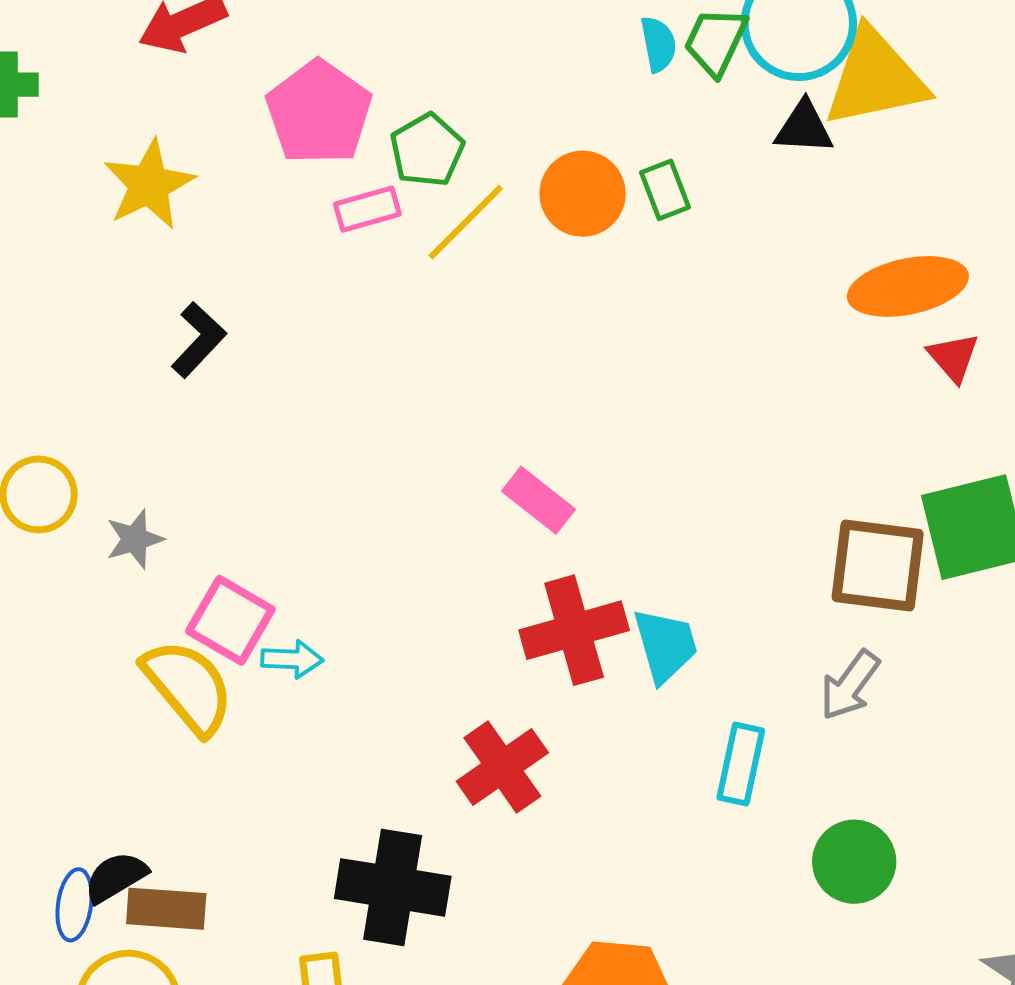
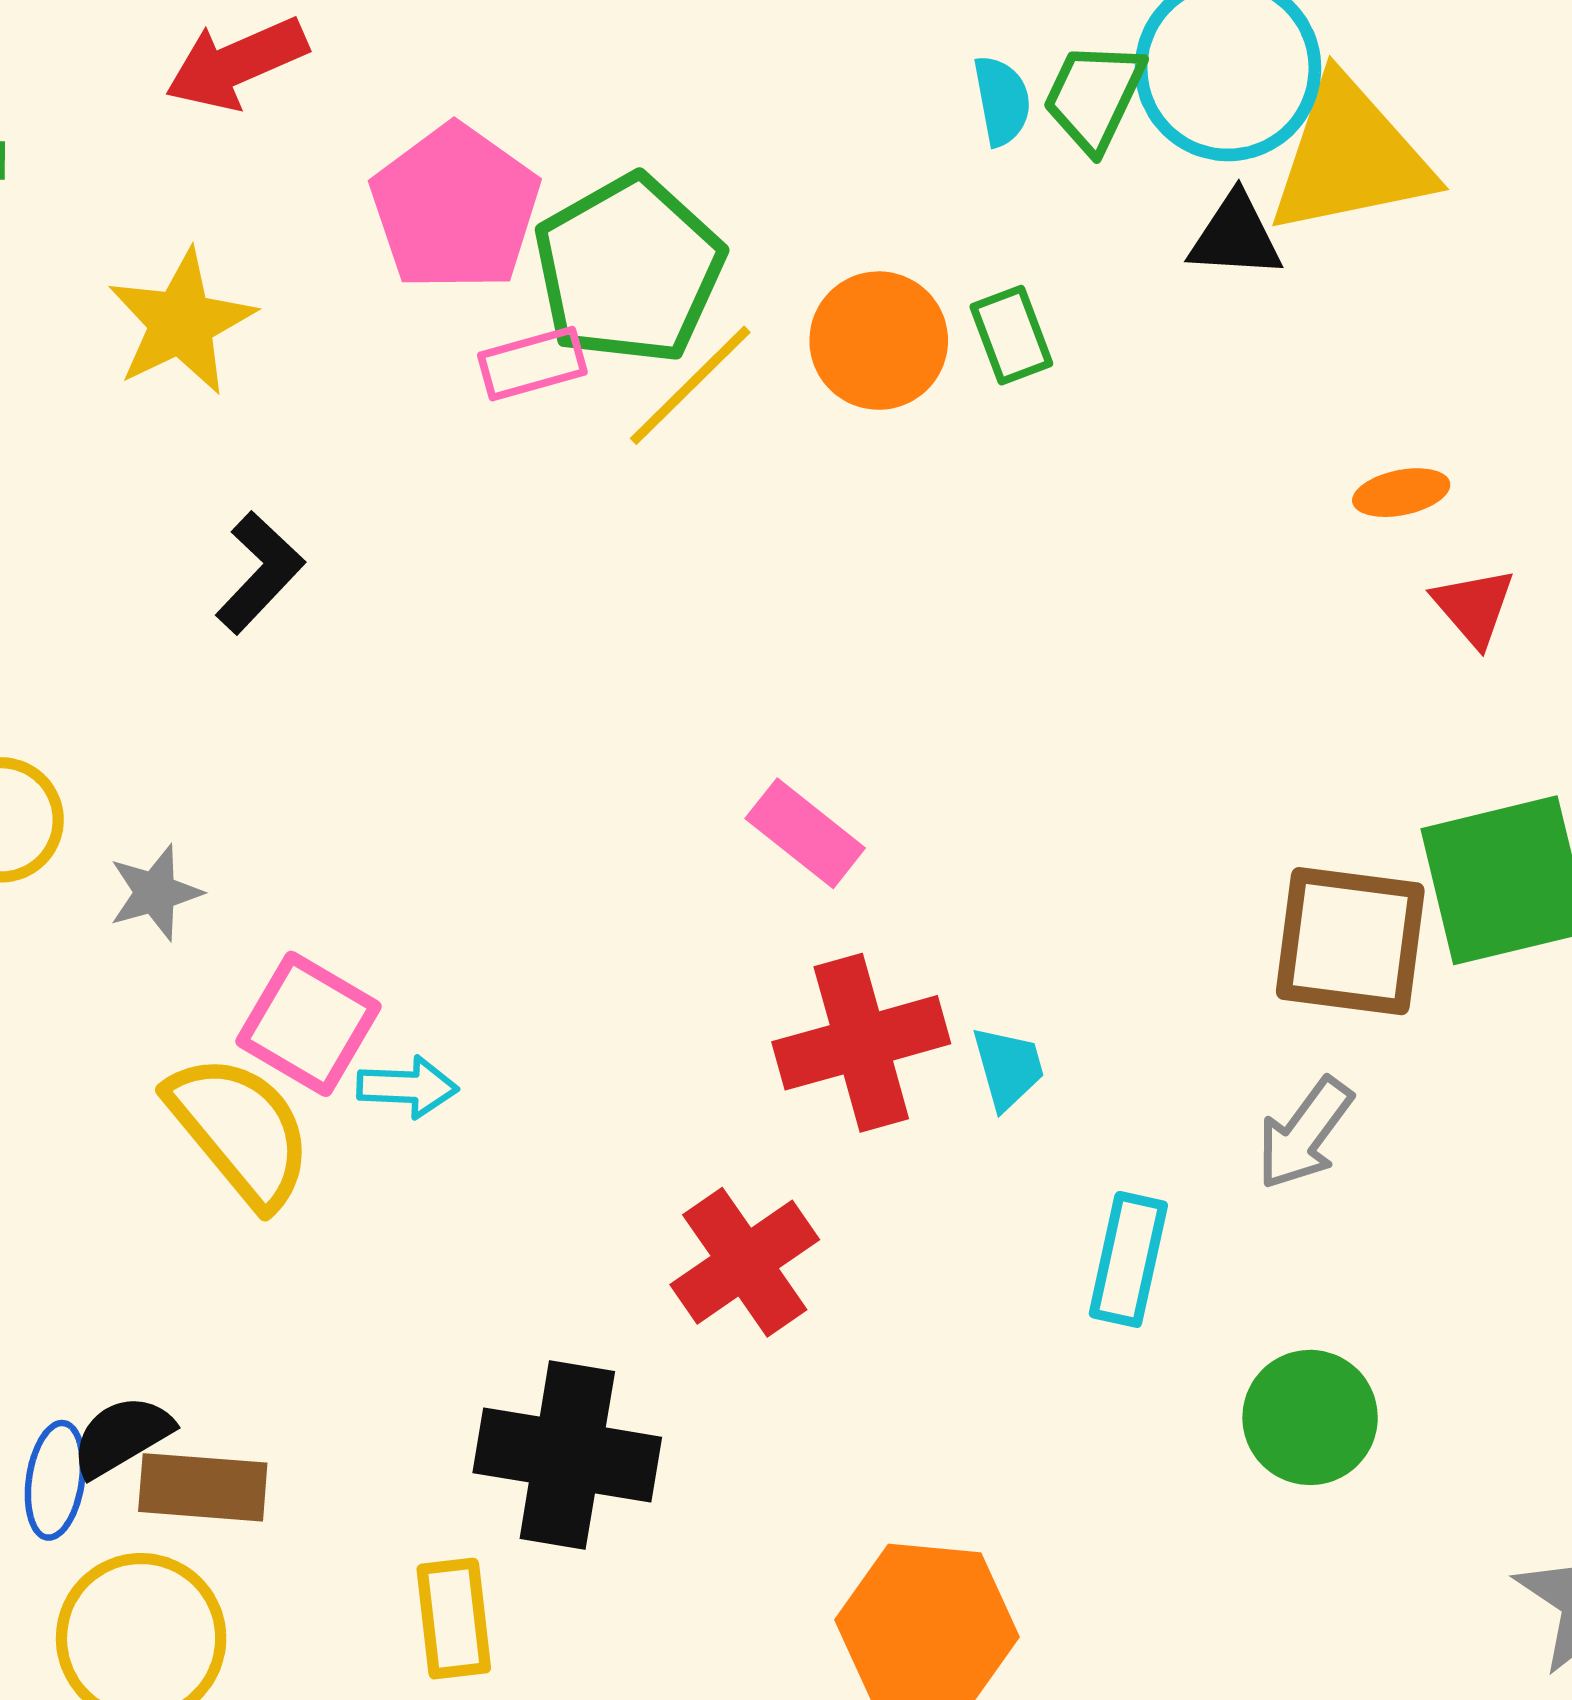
green pentagon: (427, 150) -> (629, 269), size x1.6
orange ellipse: (908, 286) -> (1401, 493), size x0.5
cyan trapezoid: (665, 645) -> (1008, 1068), size x0.7

